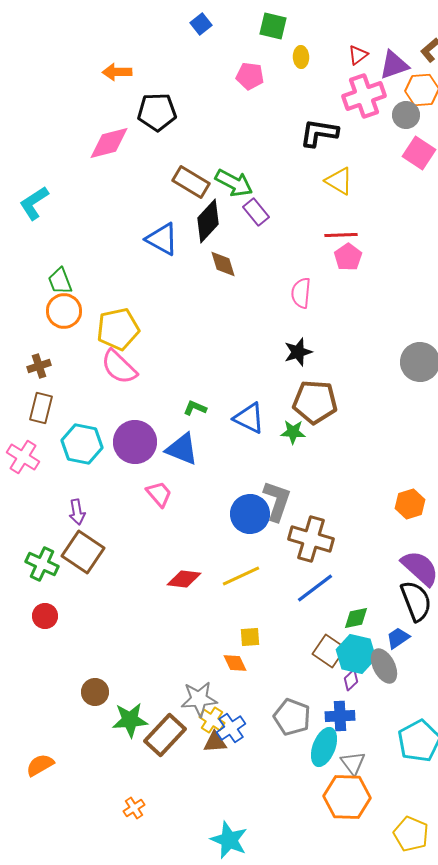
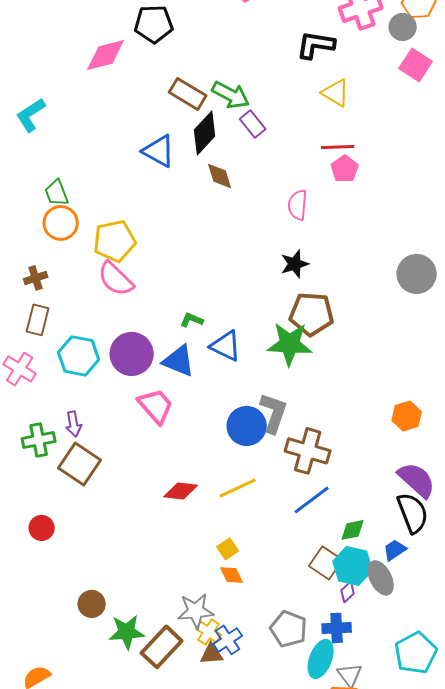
blue triangle: (249, 418) -> (226, 346), moved
green star: (293, 432) -> (290, 344), size x1.8
pink trapezoid: (159, 494) -> (156, 406), size x1.4
green cross: (42, 564) -> (39, 440), moved, turned -36
yellow square: (250, 637) -> (228, 549), moved, turned -30

